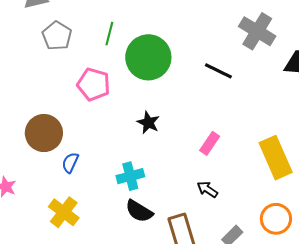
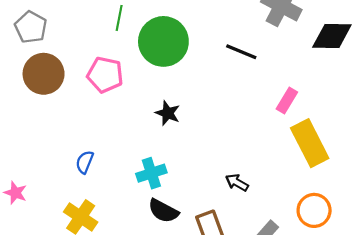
gray pentagon: (57, 36) -> (31, 27), moved
brown circle: (44, 133) -> (44, 74), moved
pink rectangle: (210, 143) -> (287, 101), moved

